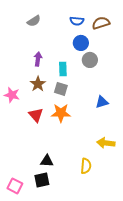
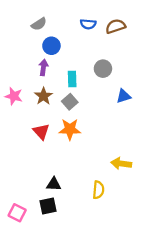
blue circle: (81, 43) -> (51, 46), moved
gray square: (61, 89) -> (70, 102), turned 32
pink star: (12, 95) -> (14, 96), moved
blue triangle: (102, 102) -> (124, 96), moved

